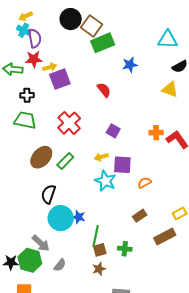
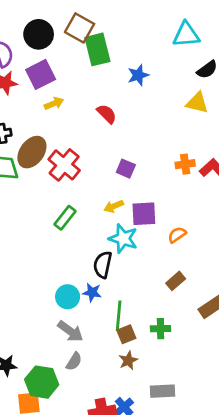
black circle: (71, 19) -> (39, 34), moved
green rectangle: (103, 43) -> (97, 49), turned -75
yellow arrow: (50, 67) -> (54, 103), moved
purple square: (60, 79) -> (41, 74), moved
brown ellipse: (41, 157) -> (32, 152), moved
black semicircle: (48, 194) -> (103, 265), moved
cyan circle: (61, 218) -> (68, 297), size x0.7
gray arrow: (41, 243) -> (70, 331), moved
green hexagon: (30, 260) -> (42, 382), moved

